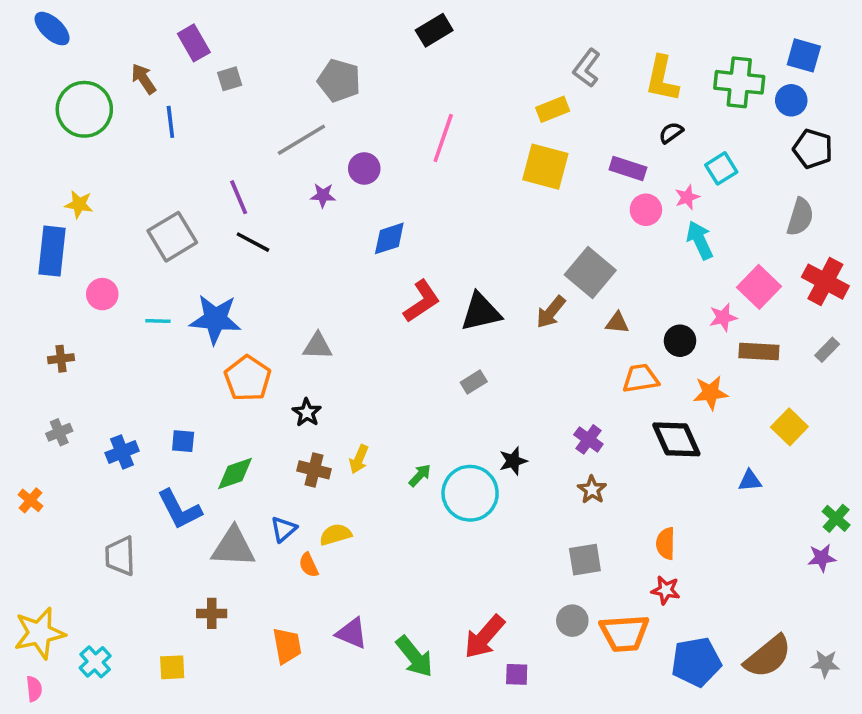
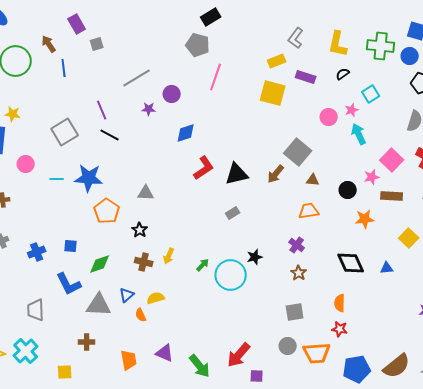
gray pentagon: (339, 81) -> (198, 45), moved
purple rectangle: (628, 168) -> (306, 77), moved
orange trapezoid: (641, 378) -> (309, 211), moved
black diamond: (676, 439) -> (351, 263), moved
cyan cross: (95, 662) -> (26, 351), moved, size x1.4

